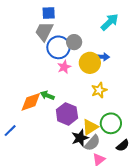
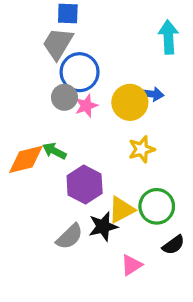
cyan arrow: (110, 22) -> (168, 37), turned -54
gray circle: (74, 42) -> (64, 97), moved
gray semicircle: (92, 143) -> (70, 237), moved

